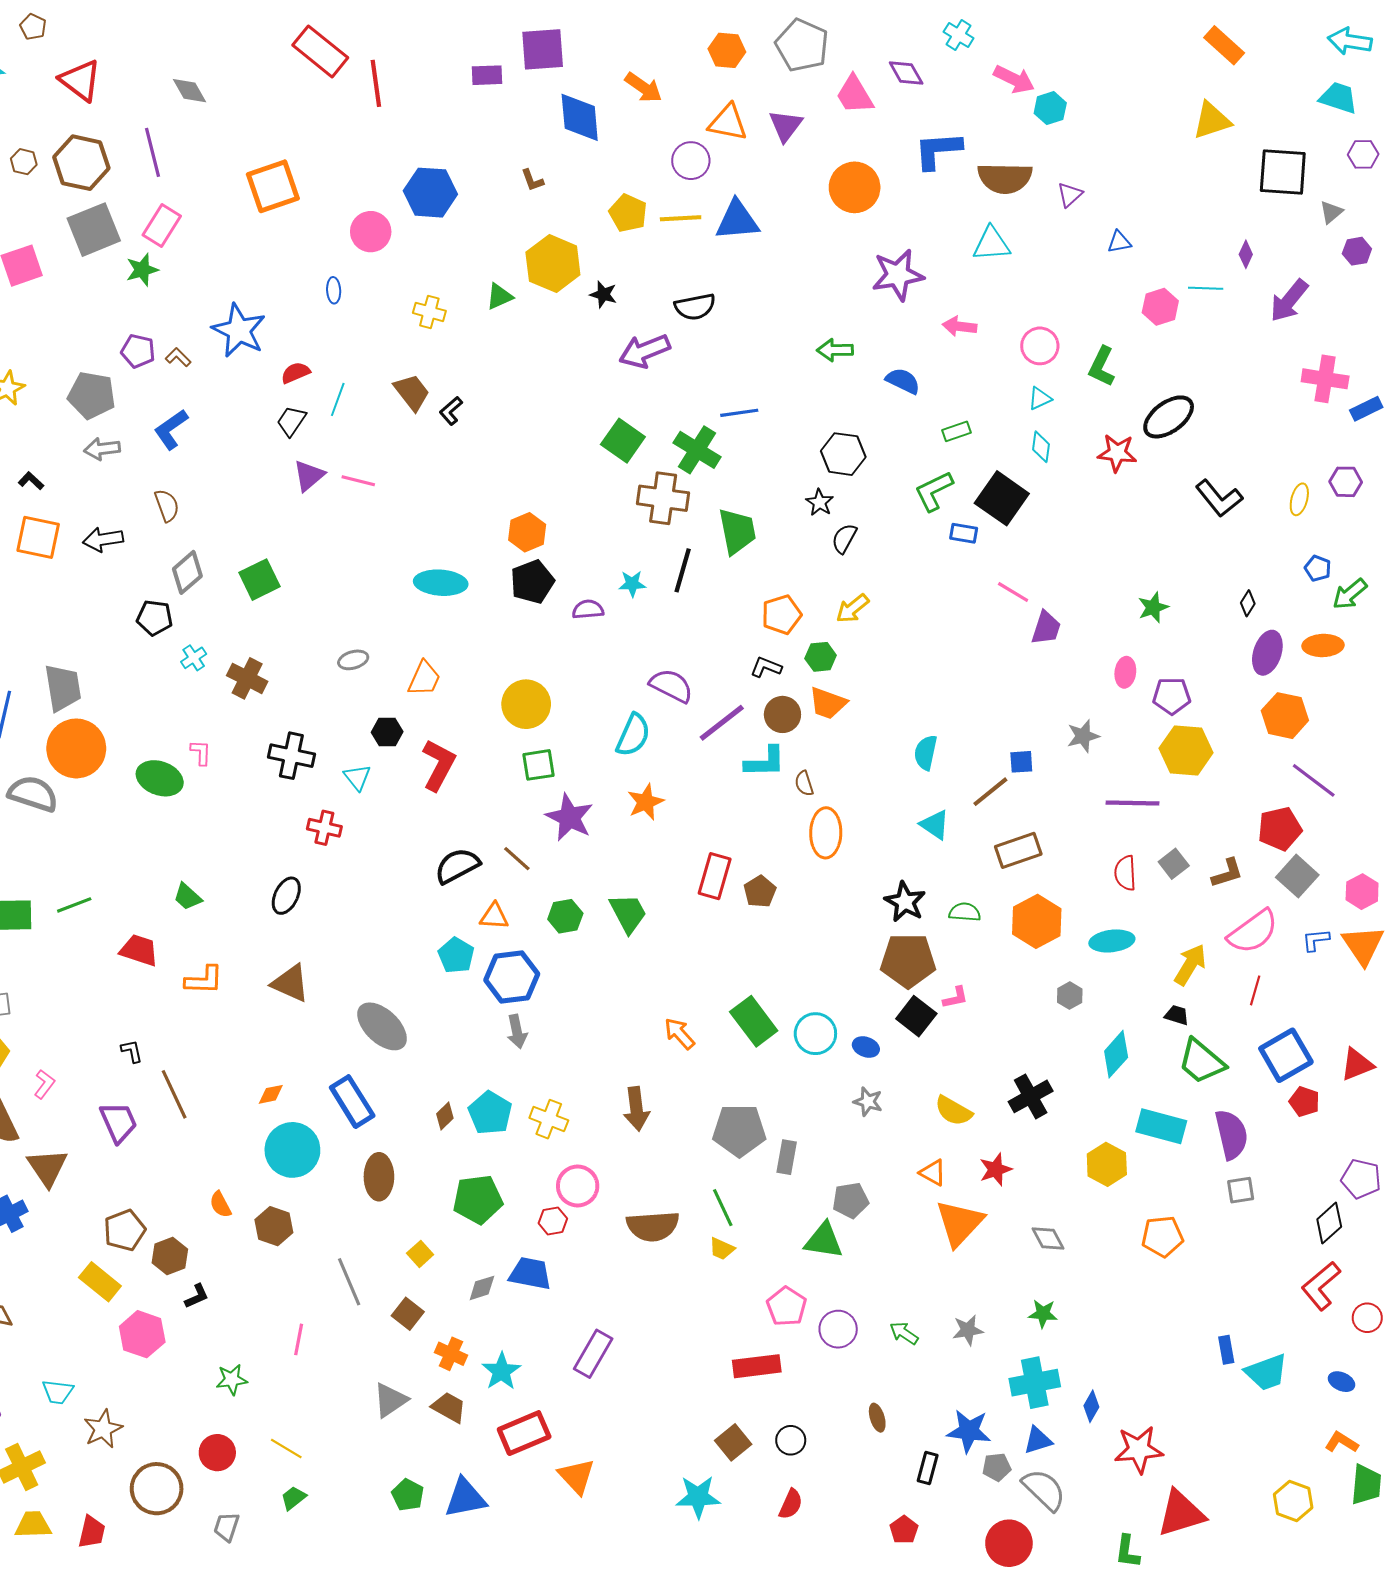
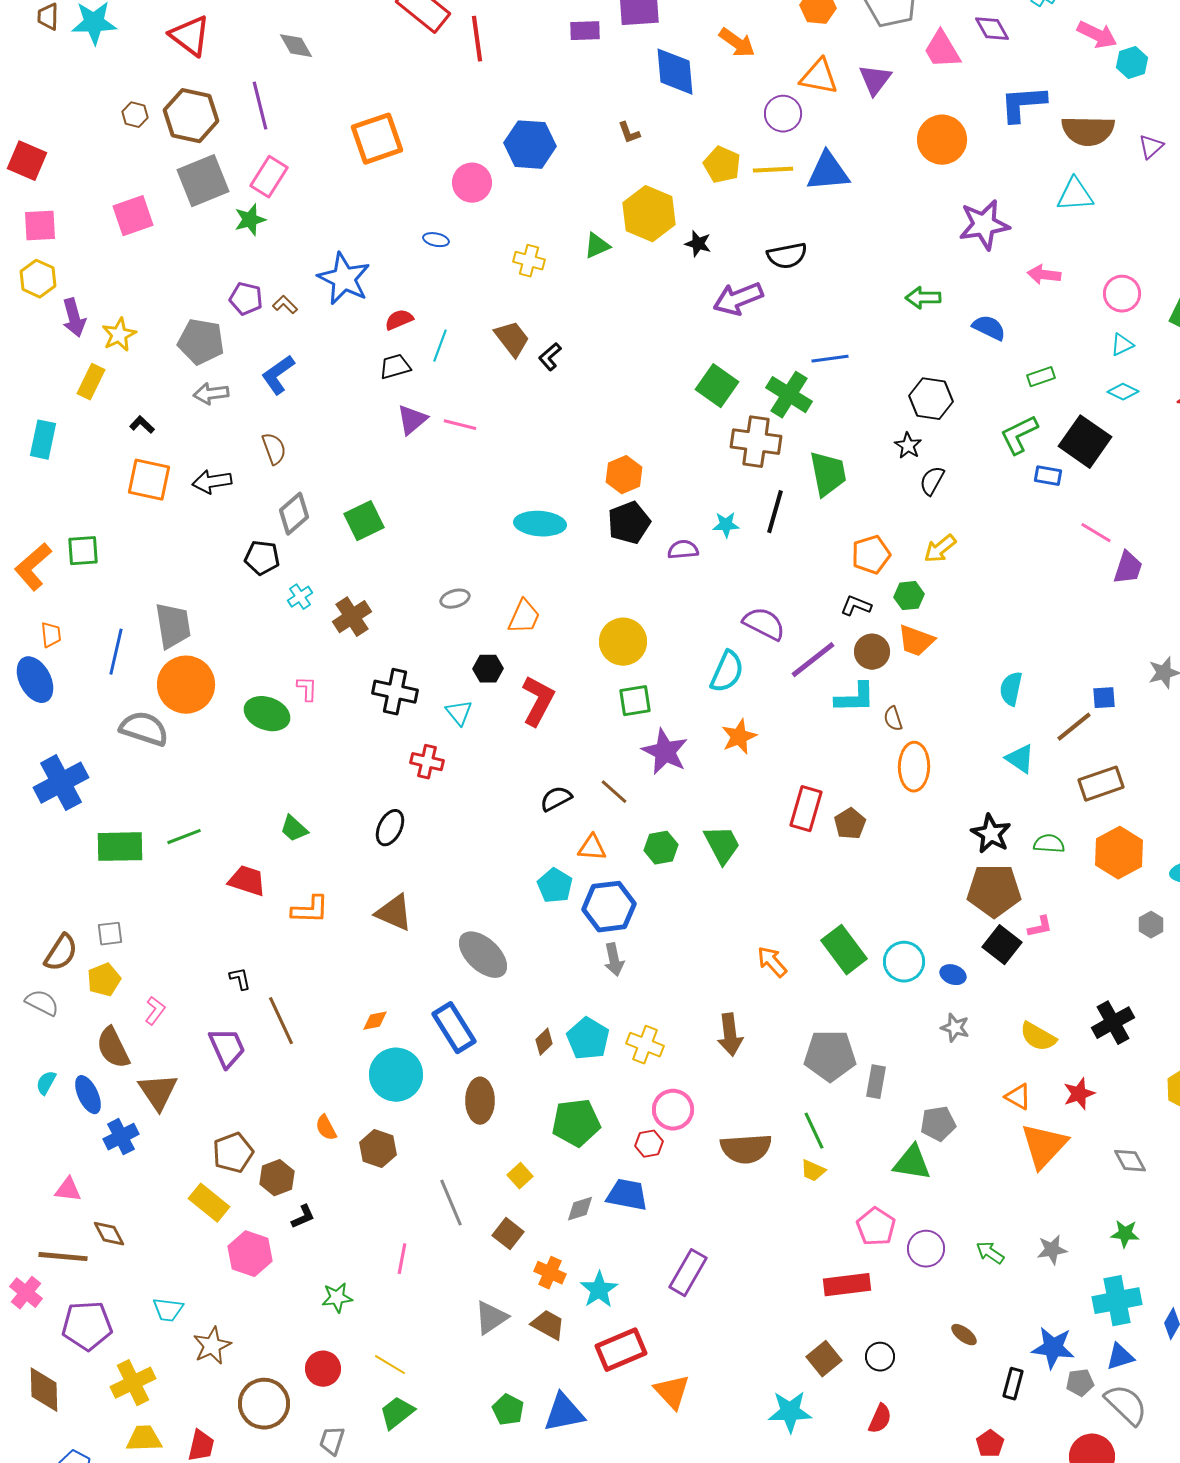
blue ellipse: (334, 290) -> (436, 240), turned -75
black trapezoid: (291, 421) -> (395, 367), turned 40
cyan diamond: (1041, 447) -> (1123, 392), turned -72
brown cross: (247, 678) -> (352, 617), turned 30
black semicircle: (457, 866) -> (556, 799), size x0.7
brown ellipse: (877, 1418) -> (964, 1335), turned -36
green trapezoid: (293, 1498) -> (397, 1413), size x1.4

